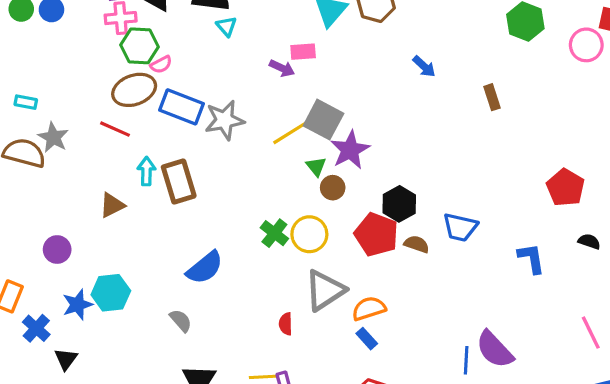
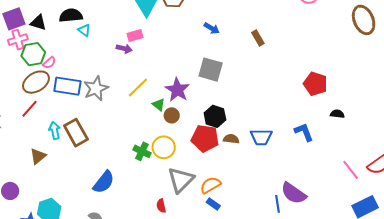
gray square: (323, 120) -> (211, 70), moved
red line: (115, 129) -> (29, 109), turned -60
blue trapezoid: (460, 227) -> (261, 137), moved

